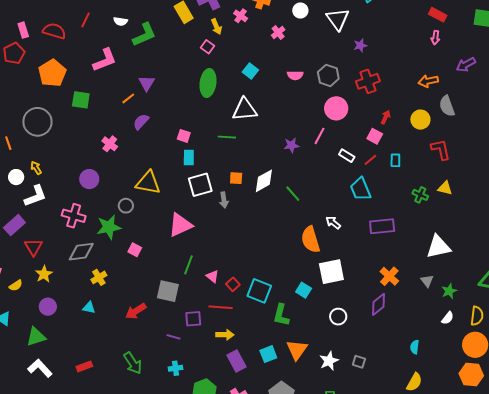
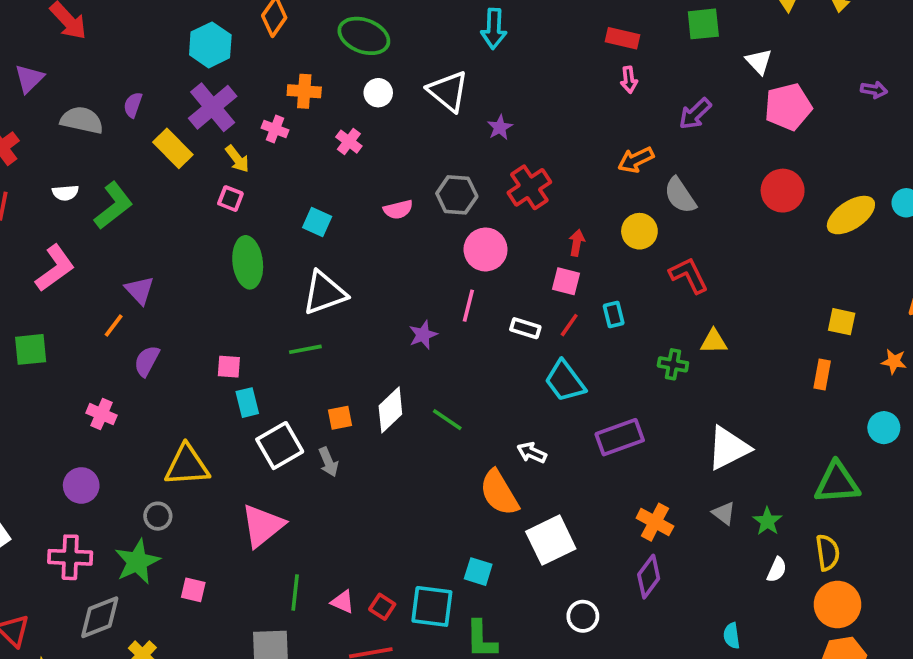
cyan square: (304, 290) -> (478, 572), moved

